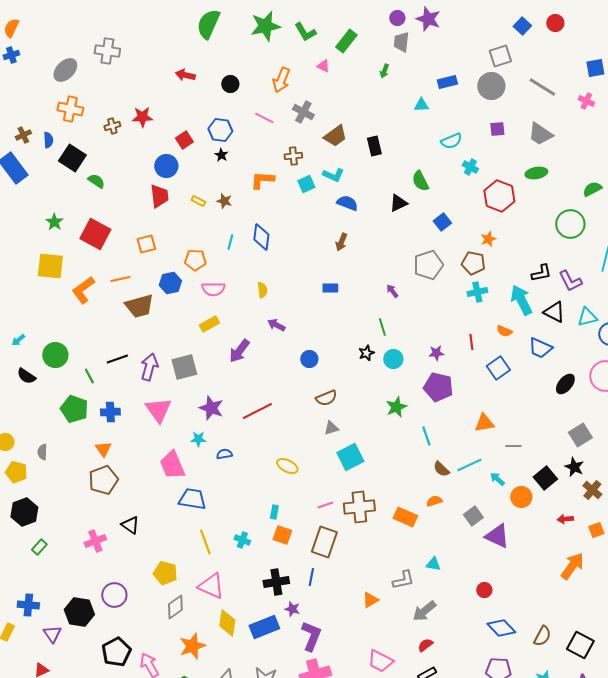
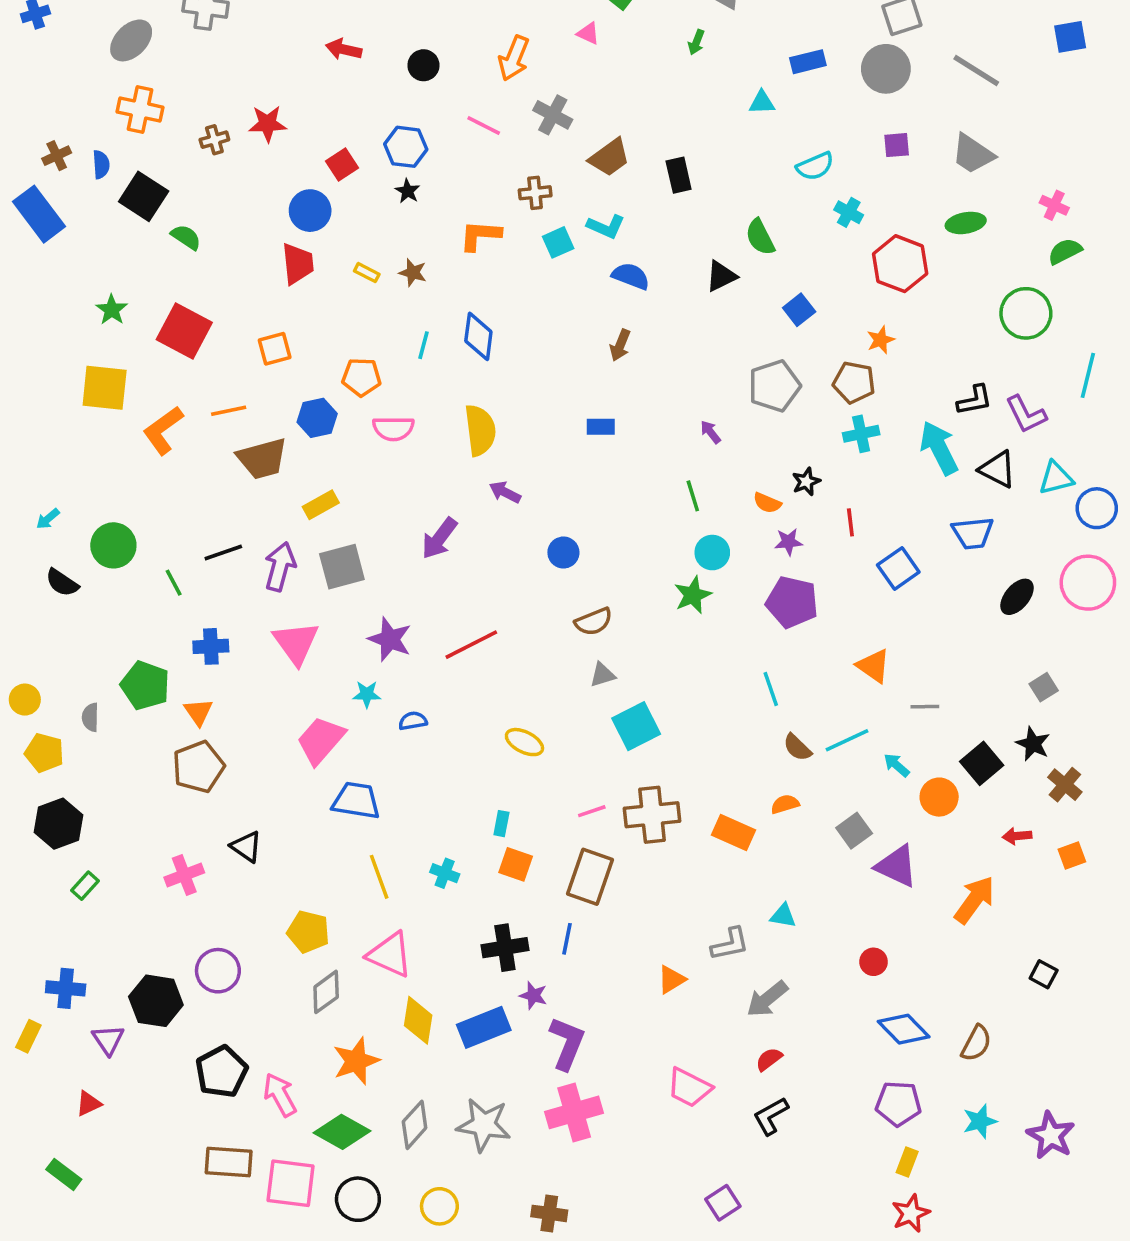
pink cross: (586, 101) -> (1054, 205), moved
yellow semicircle: (262, 290) -> (480, 430), size x1.8
yellow rectangle: (209, 324) -> (321, 505), moved
orange semicircle: (504, 331) -> (767, 503), moved
blue trapezoid: (540, 348) -> (973, 533), turned -30
black star: (366, 353) -> (806, 482), moved
green star: (396, 407) -> (693, 595), moved
green pentagon: (74, 409) -> (145, 685), moved
orange triangle: (484, 423) -> (874, 666), turned 45
gray square: (580, 435) -> (1044, 687), size x0.7
pink trapezoid: (172, 465) -> (321, 740), turned 64
orange arrow: (572, 566) -> (974, 900), moved
black square: (580, 645) -> (1044, 974), moved, size x0.6

